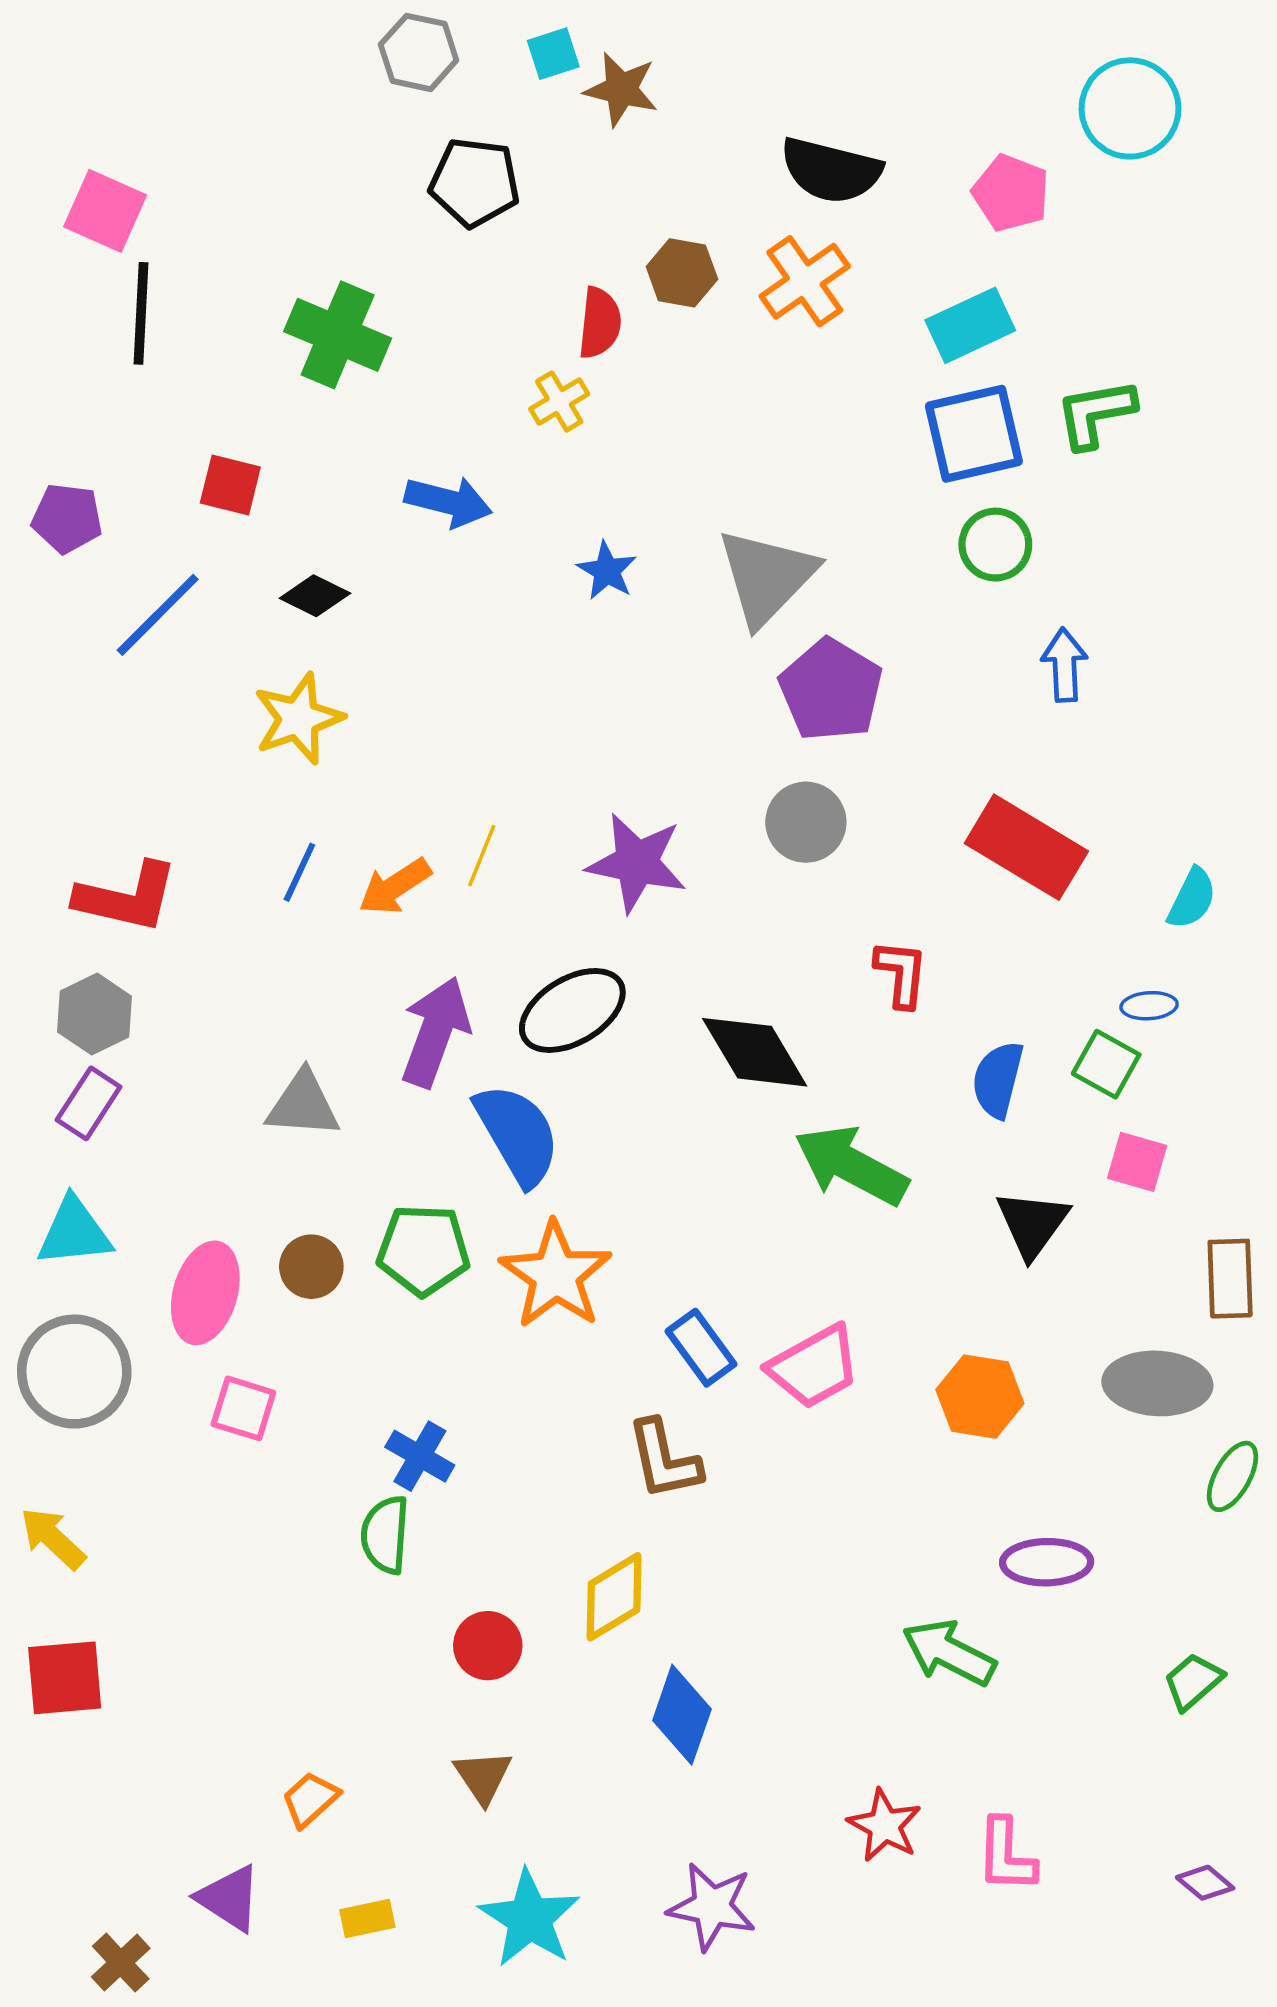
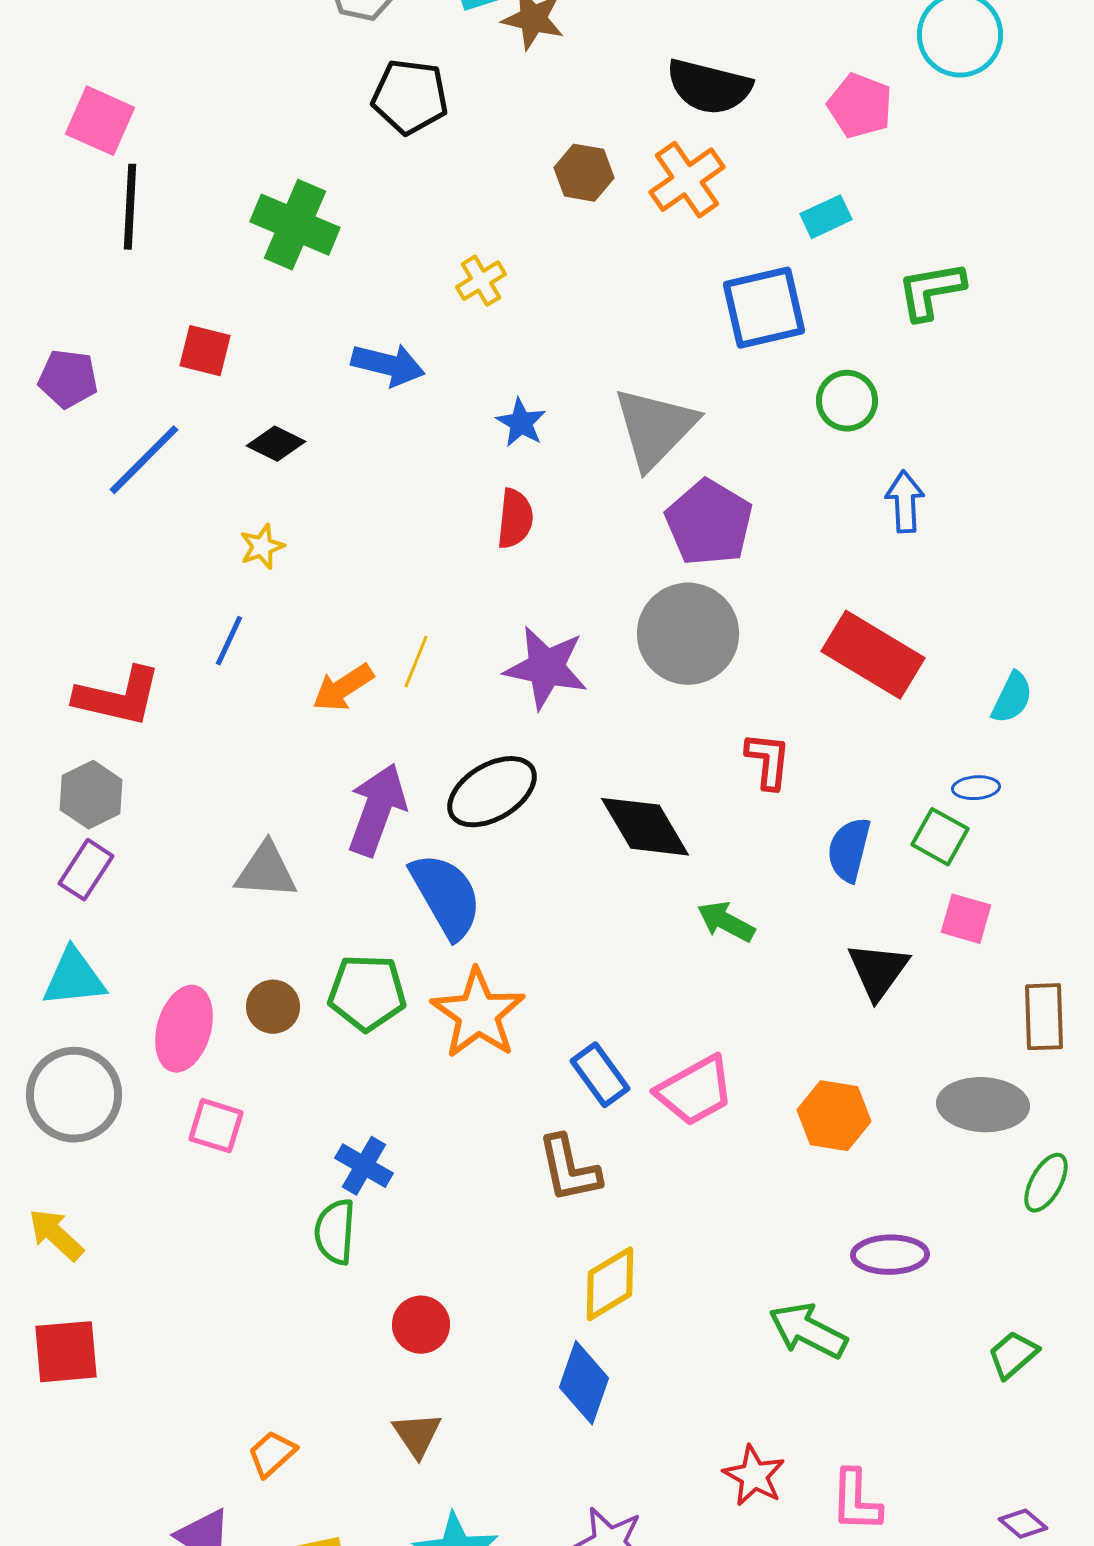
red semicircle: (600, 323) -> (515, 519), moved
cyan rectangle: (970, 325) -> (826, 217), size x0.7
blue square: (974, 434) -> (764, 308), moved
yellow star: (298, 719) -> (262, 547), size x0.6
gray circle: (806, 822) -> (688, 634), size x1.5
blue line: (299, 872) -> (229, 641), moved
green arrow: (851, 1165) -> (726, 922), size x0.6
yellow diamond: (614, 1597) -> (610, 1284), moved

